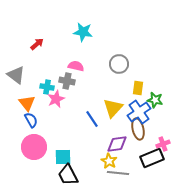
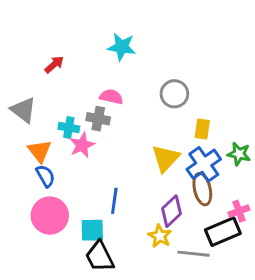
green star: (155, 100) -> (239, 154), moved
blue line: (92, 119) -> (114, 201), moved, turned 42
purple diamond: (117, 144) -> (171, 211), turned -35
gray line: (118, 173) -> (193, 254), moved

